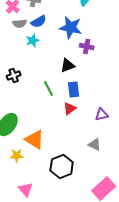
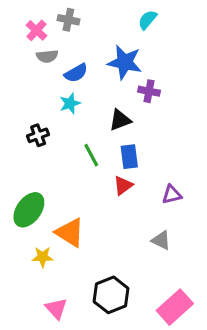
blue semicircle: (39, 22) -> (76, 73), moved
cyan star: (33, 40) -> (70, 103), moved
black hexagon: (62, 166) -> (111, 295), moved

